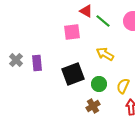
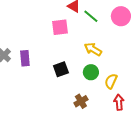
black square: (73, 74) -> (61, 69), size x0.7
green circle: (99, 84) -> (91, 72), moved

